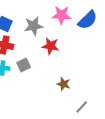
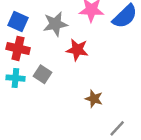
gray square: (24, 65) -> (42, 74), turned -32

